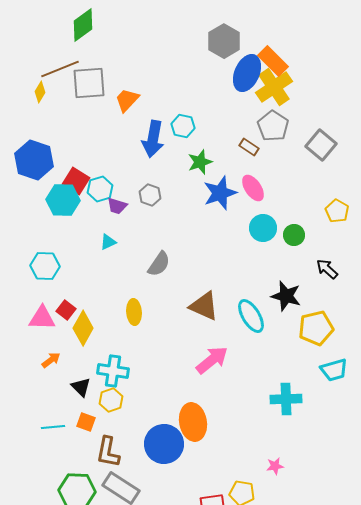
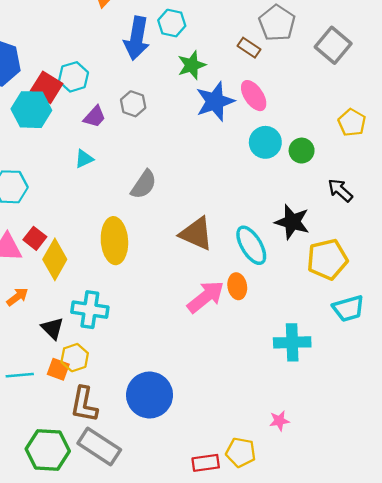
cyan hexagon: (100, 189) -> (73, 77), moved
purple trapezoid: (117, 206) -> (95, 117), turned -65
yellow ellipse: (134, 312) -> (114, 241), size x1.5
yellow hexagon: (111, 400) -> (75, 358), moved
orange ellipse: (193, 422) -> (237, 286), moved, size x0.6

